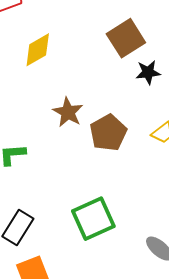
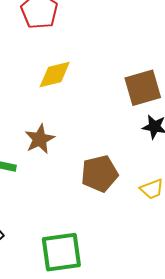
brown star: (68, 112) -> (40, 139), moved

